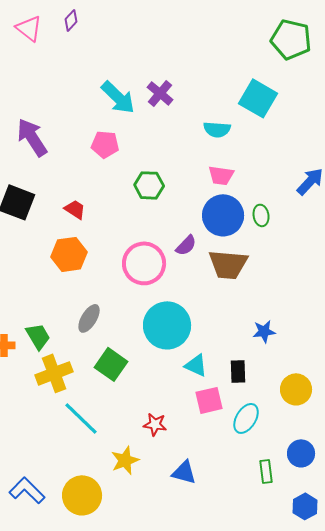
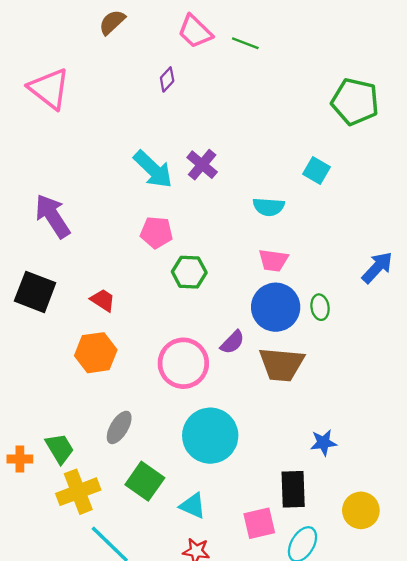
purple diamond: (71, 20) -> (167, 79), moved
pink triangle: (29, 28) -> (49, 89), size x1.4
cyan square: (258, 98) -> (317, 171), size x0.6
pink pentagon: (105, 144) -> (157, 232), moved
cyan triangle: (196, 365) -> (193, 506), moved
black rectangle: (238, 371) -> (293, 489), size x1.4

